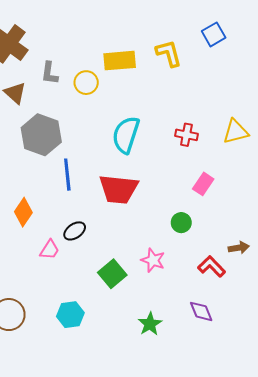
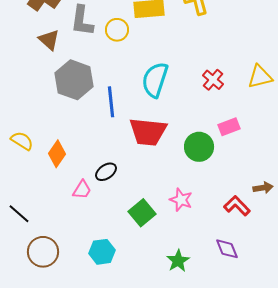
gray L-shape: (50, 73) -> (82, 21), size x1.4
red cross: (186, 135) -> (213, 80), turned 30
blue line: (67, 175) -> (111, 102), moved
pink rectangle: (203, 184) -> (229, 127), turned 35
green circle: (181, 223) -> (199, 147), moved, size x1.5

